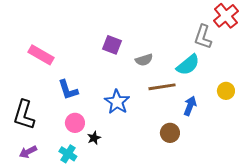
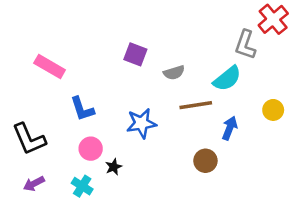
blue star: (117, 102) -> (141, 123), turned 30
black L-shape: (24, 115) -> (29, 139), turned -40

